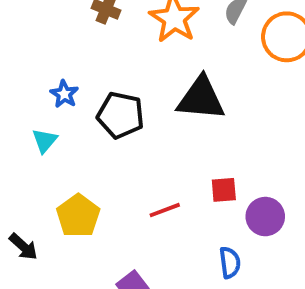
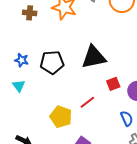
black triangle: (201, 98) -> (94, 57), moved
yellow pentagon: (78, 216) -> (61, 117), moved

